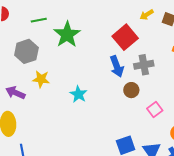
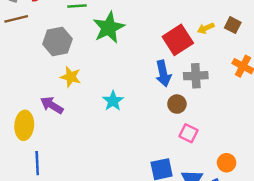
yellow arrow: (147, 15) -> (206, 28), moved
purple arrow: (15, 93) -> (52, 105), moved
pink square: (155, 110) -> (188, 133), moved, turned -35

